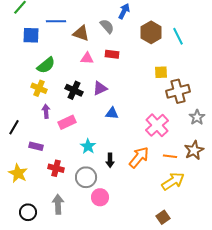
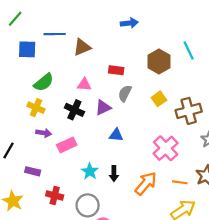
blue arrow: (124, 11) -> (129, 23), turned 56
gray semicircle: (107, 26) -> (125, 93), moved, turned -112
brown hexagon: (151, 32) -> (159, 62), moved
brown triangle: (81, 33) -> (82, 47), turned -42
pink triangle: (87, 58) -> (84, 85), moved
yellow square: (161, 72) -> (159, 99), moved, turned -32
purple arrow: (46, 111) -> (44, 133), turned 104
black arrow: (110, 160) -> (114, 174), moved

